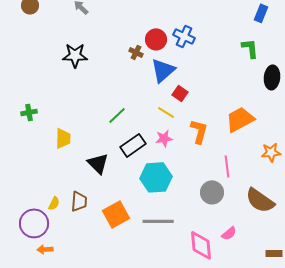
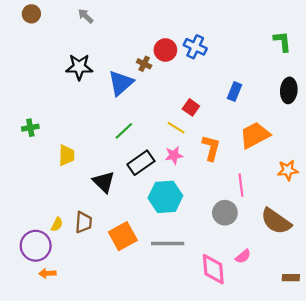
blue rectangle: (261, 13) -> (235, 91), moved
green L-shape: (250, 48) -> (282, 41), moved
blue triangle: (163, 70) -> (121, 83), moved

